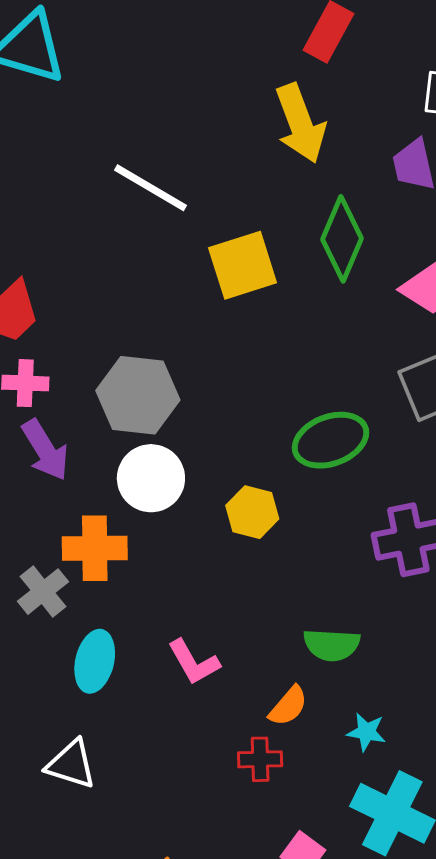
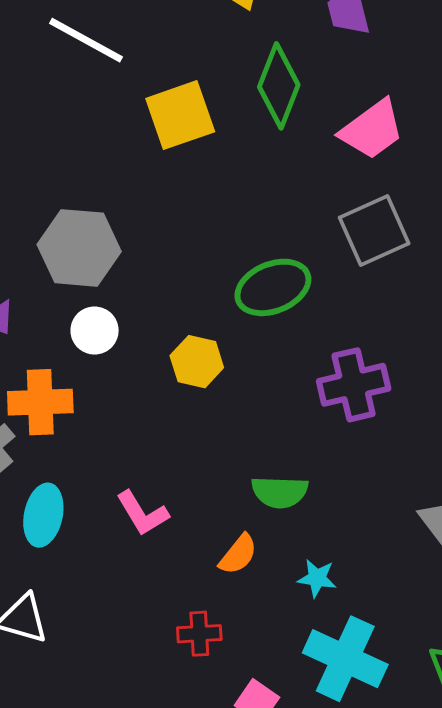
white circle: (151, 478) -> (95, 331), size x0.7
red cross: (260, 759) -> (199, 634), moved

